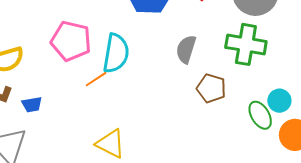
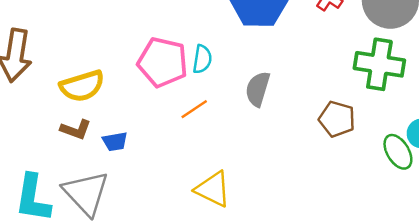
gray semicircle: (186, 49) -> (258, 89), moved
cyan semicircle: (116, 53) -> (202, 59), moved, size x0.6

